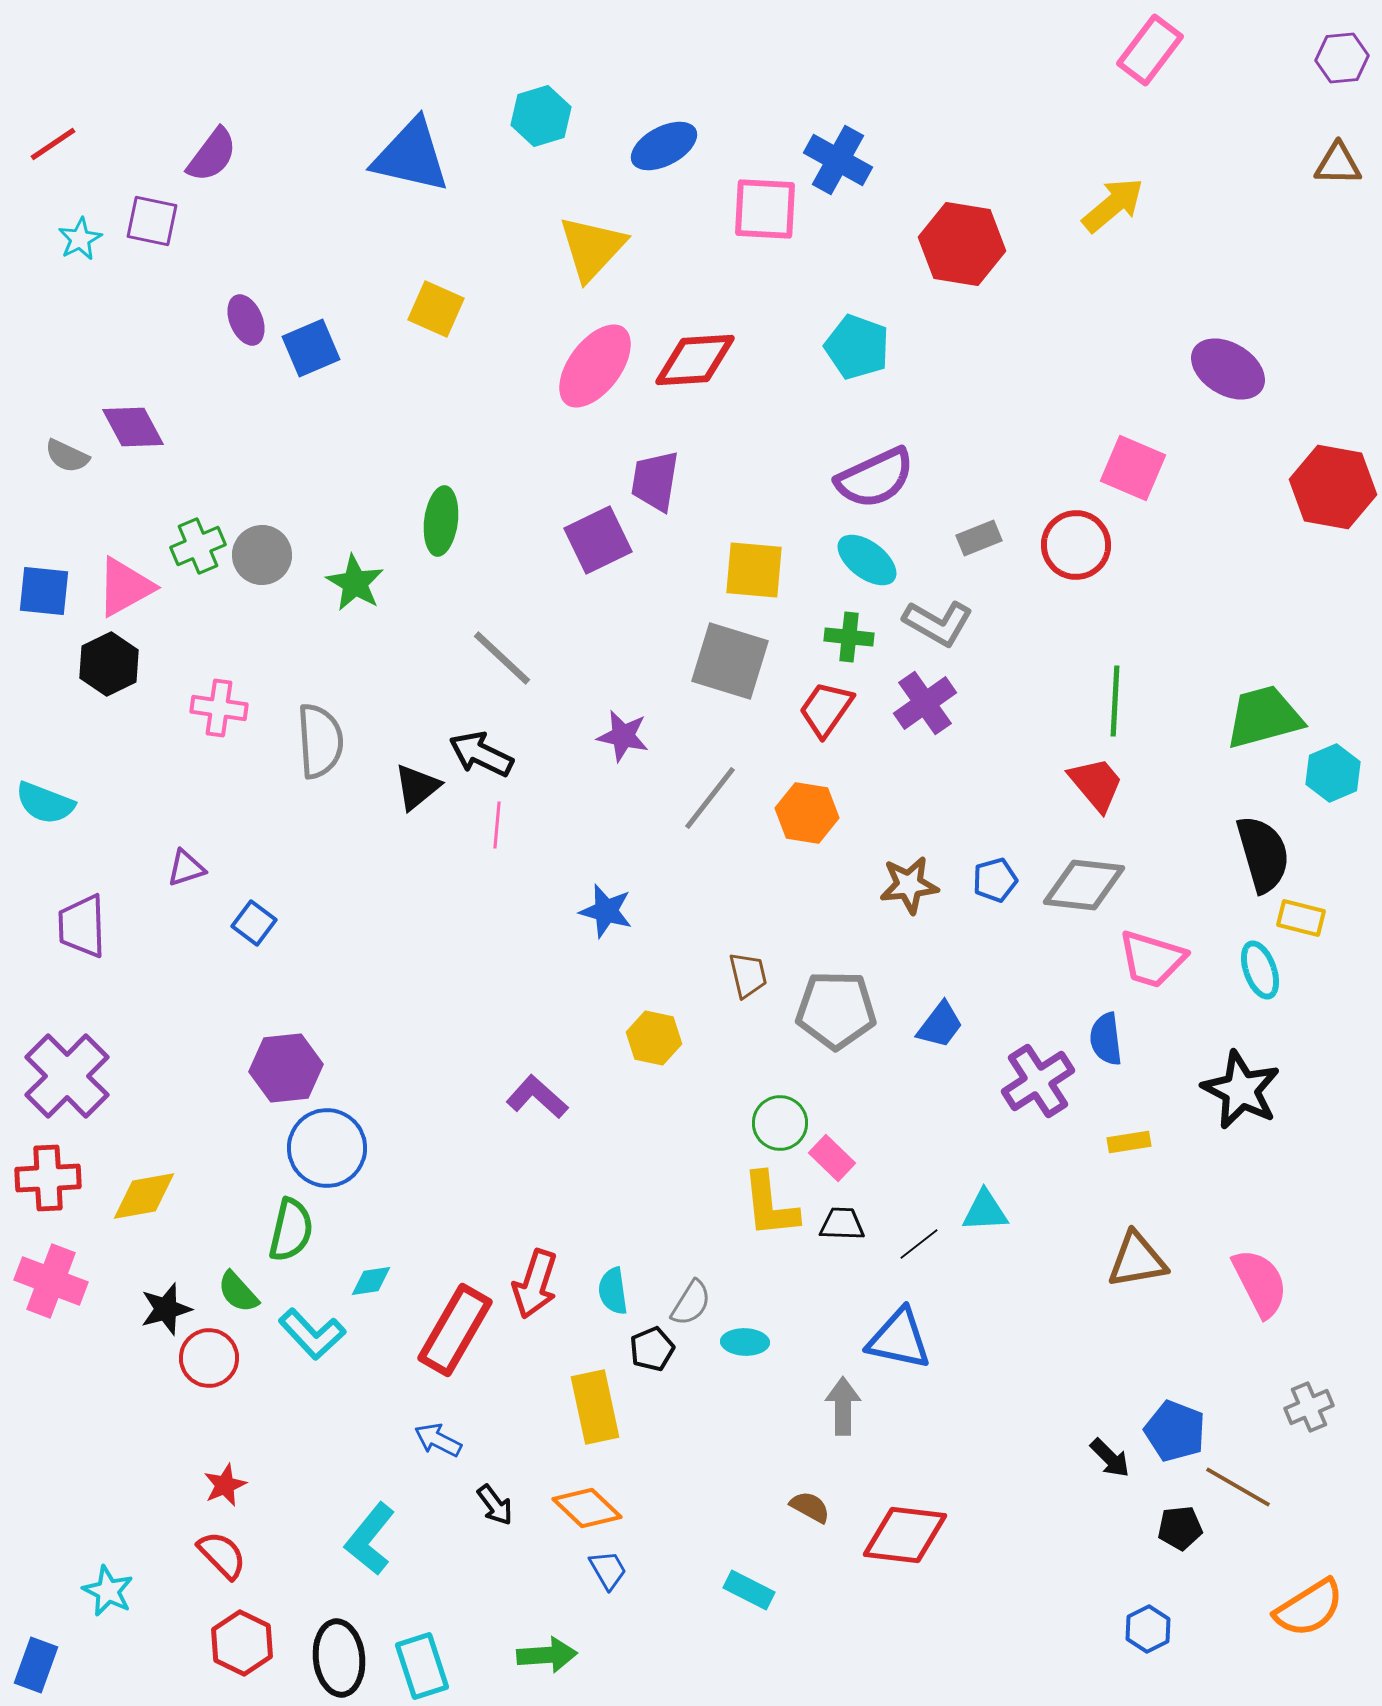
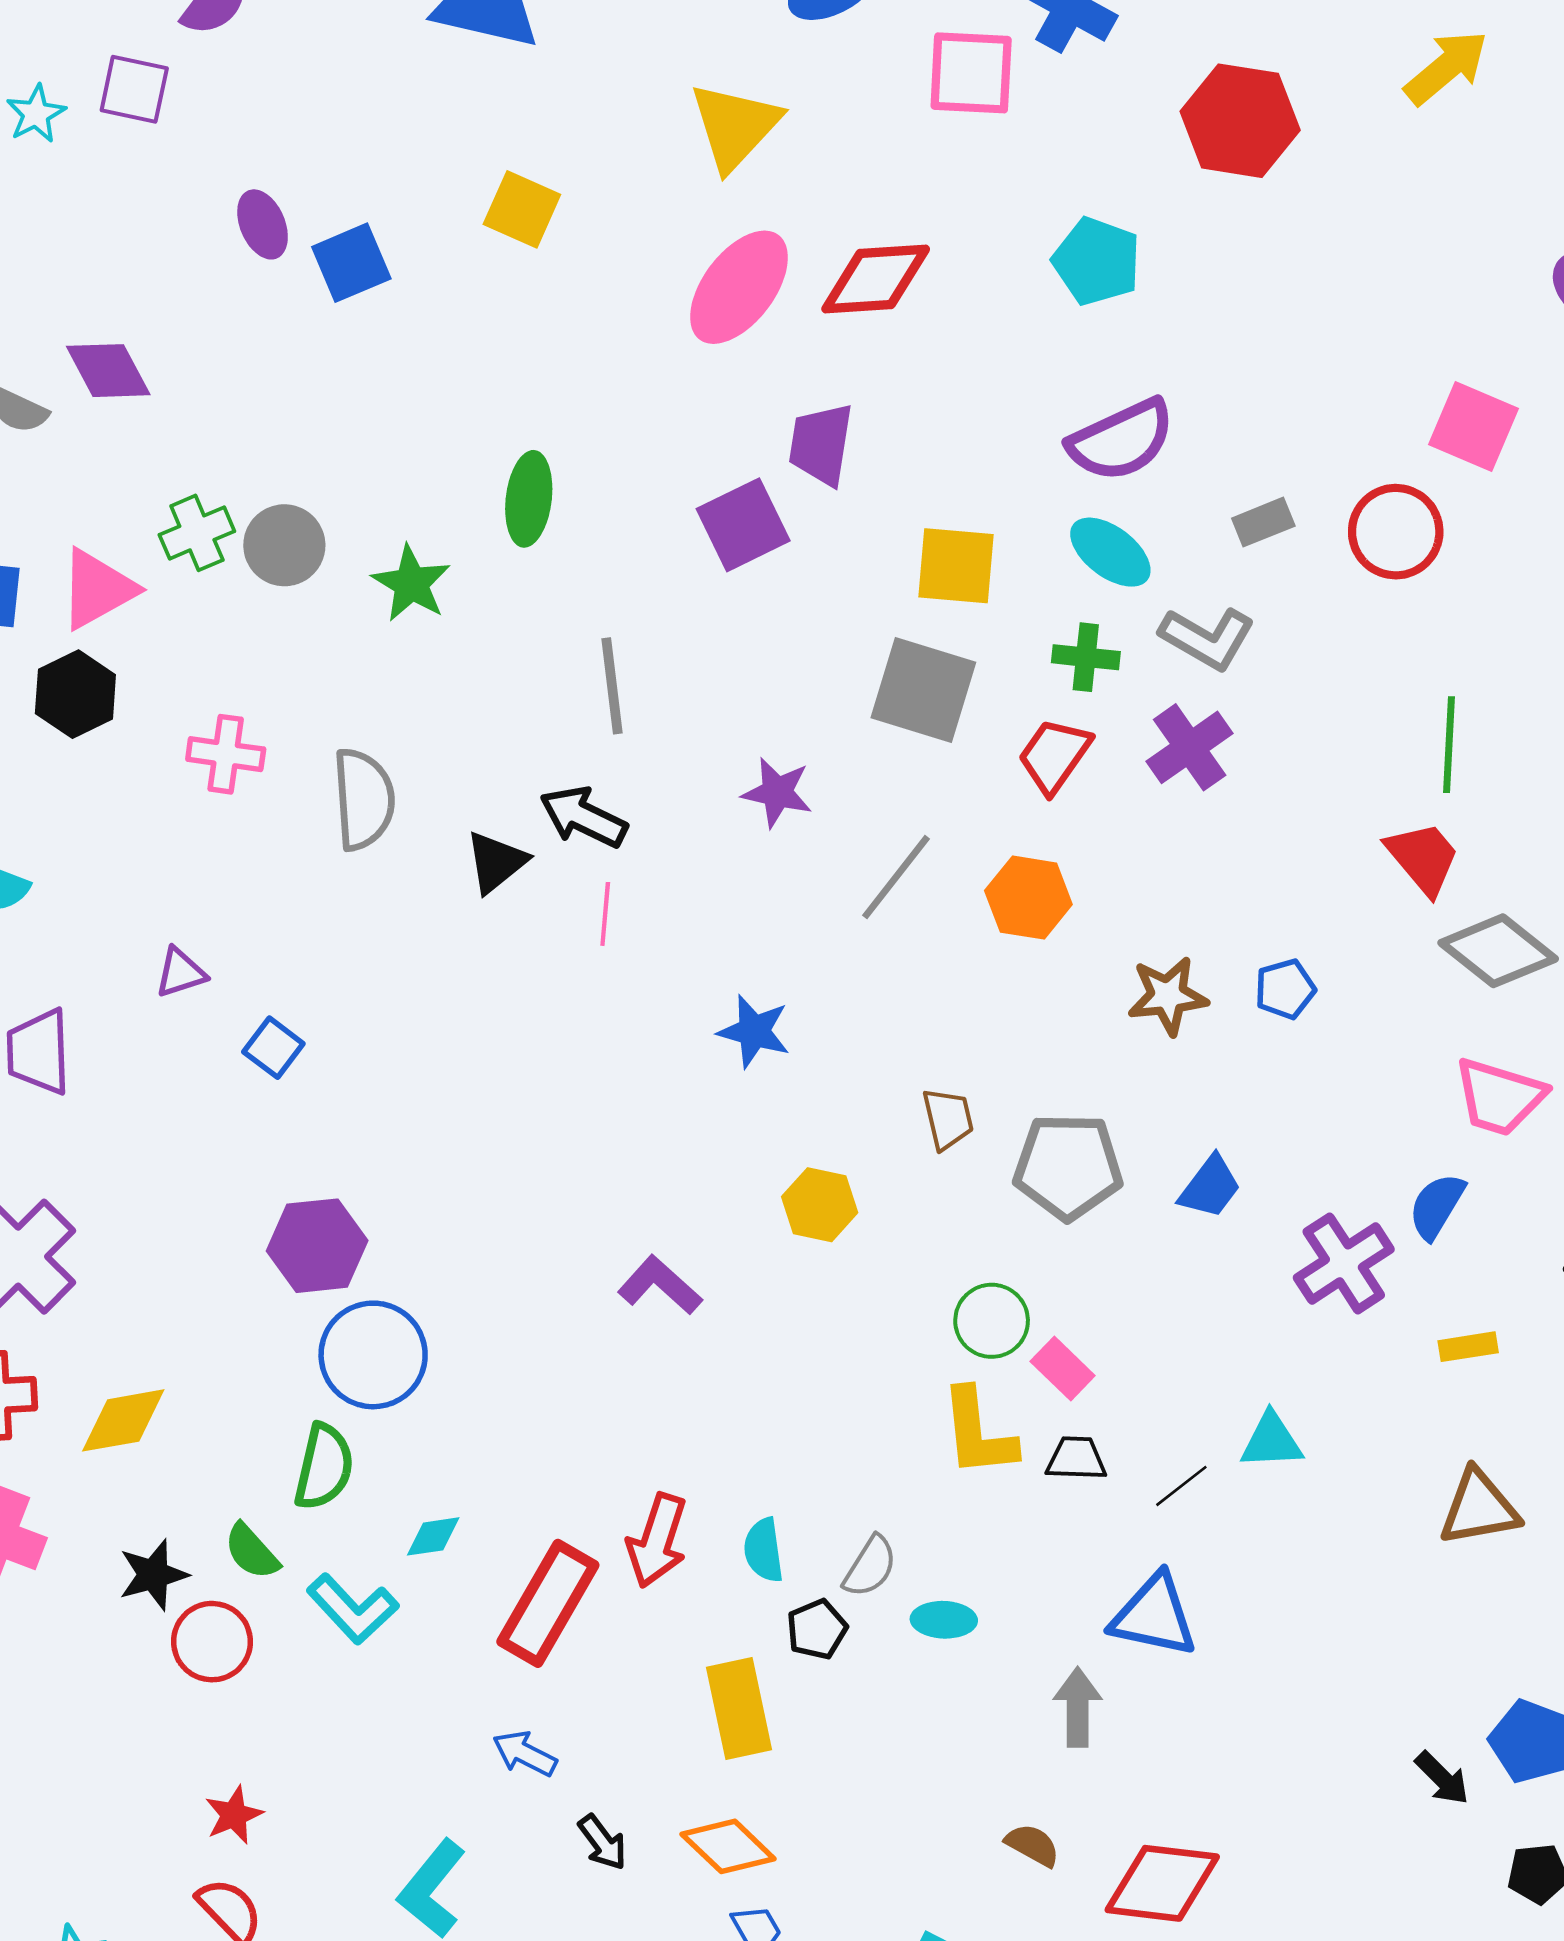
gray line: (502, 658) -> (612, 686), turned 40
gray diamond: (1084, 885) -> (1498, 951), moved, turned 32
blue semicircle: (1106, 1039) -> (1437, 1206), turned 38

